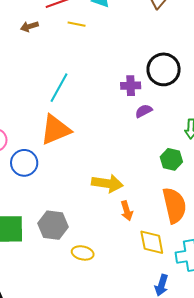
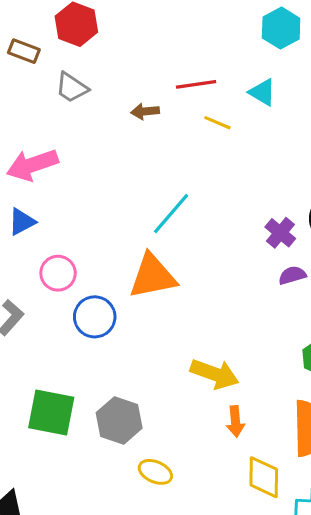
purple cross: (131, 86) -> (280, 233), turned 30

